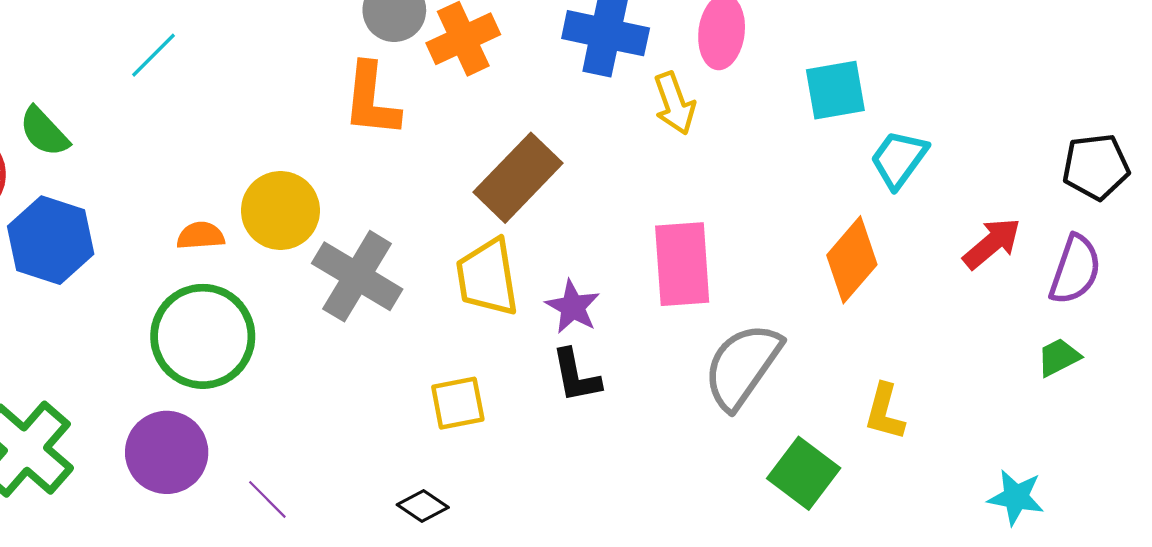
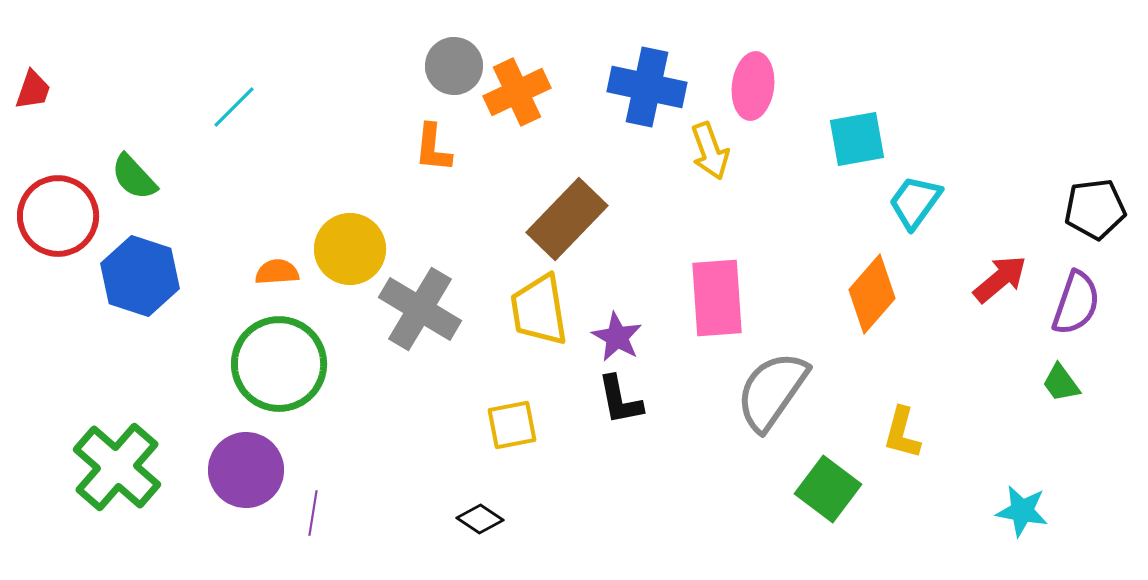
orange L-shape: (371, 100) -> (433, 148), size x0.7
green trapezoid: (1059, 357) -> (1061, 383), turned -99
purple line: (267, 499) -> (313, 513), moved, turned 54

